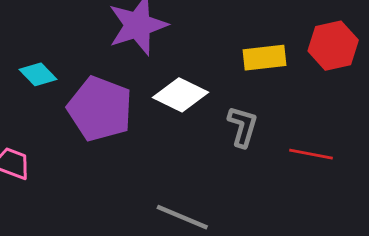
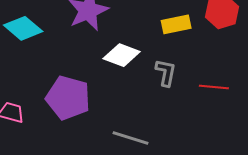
cyan diamond: (38, 74) -> (23, 28), moved, size x1.5
purple pentagon: (100, 109) -> (68, 98), moved

